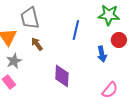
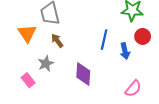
blue line: (76, 30) -> (104, 40), moved
gray star: (14, 61) -> (46, 64), moved

